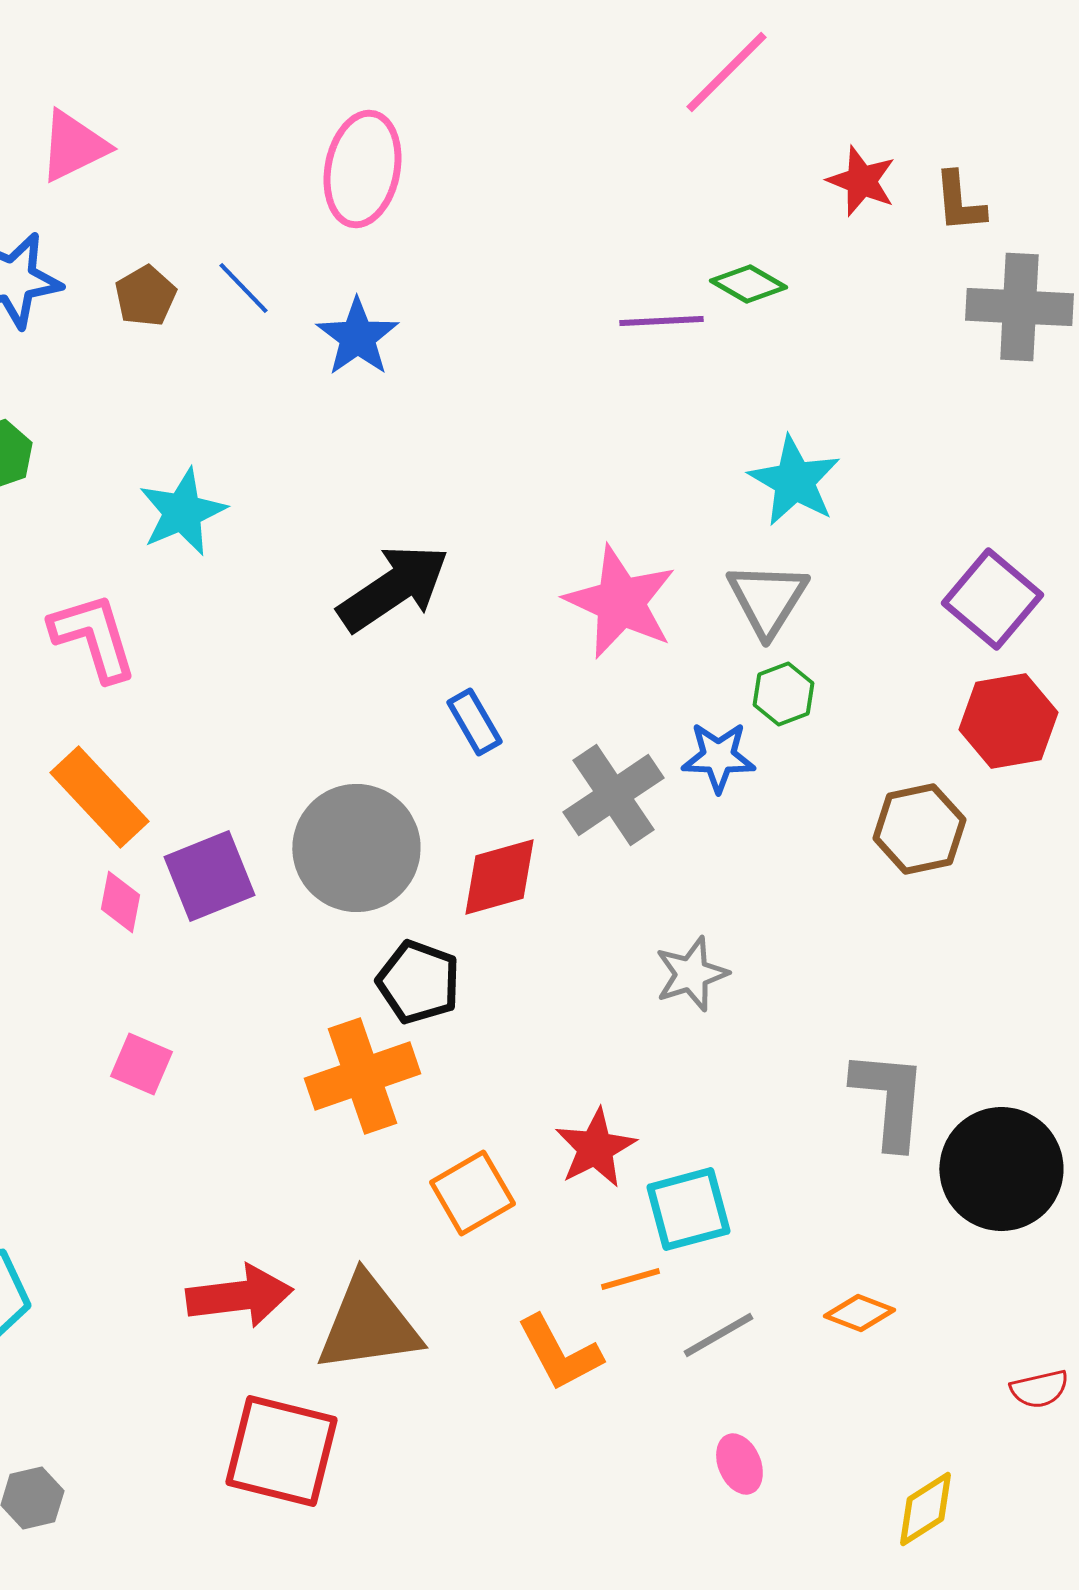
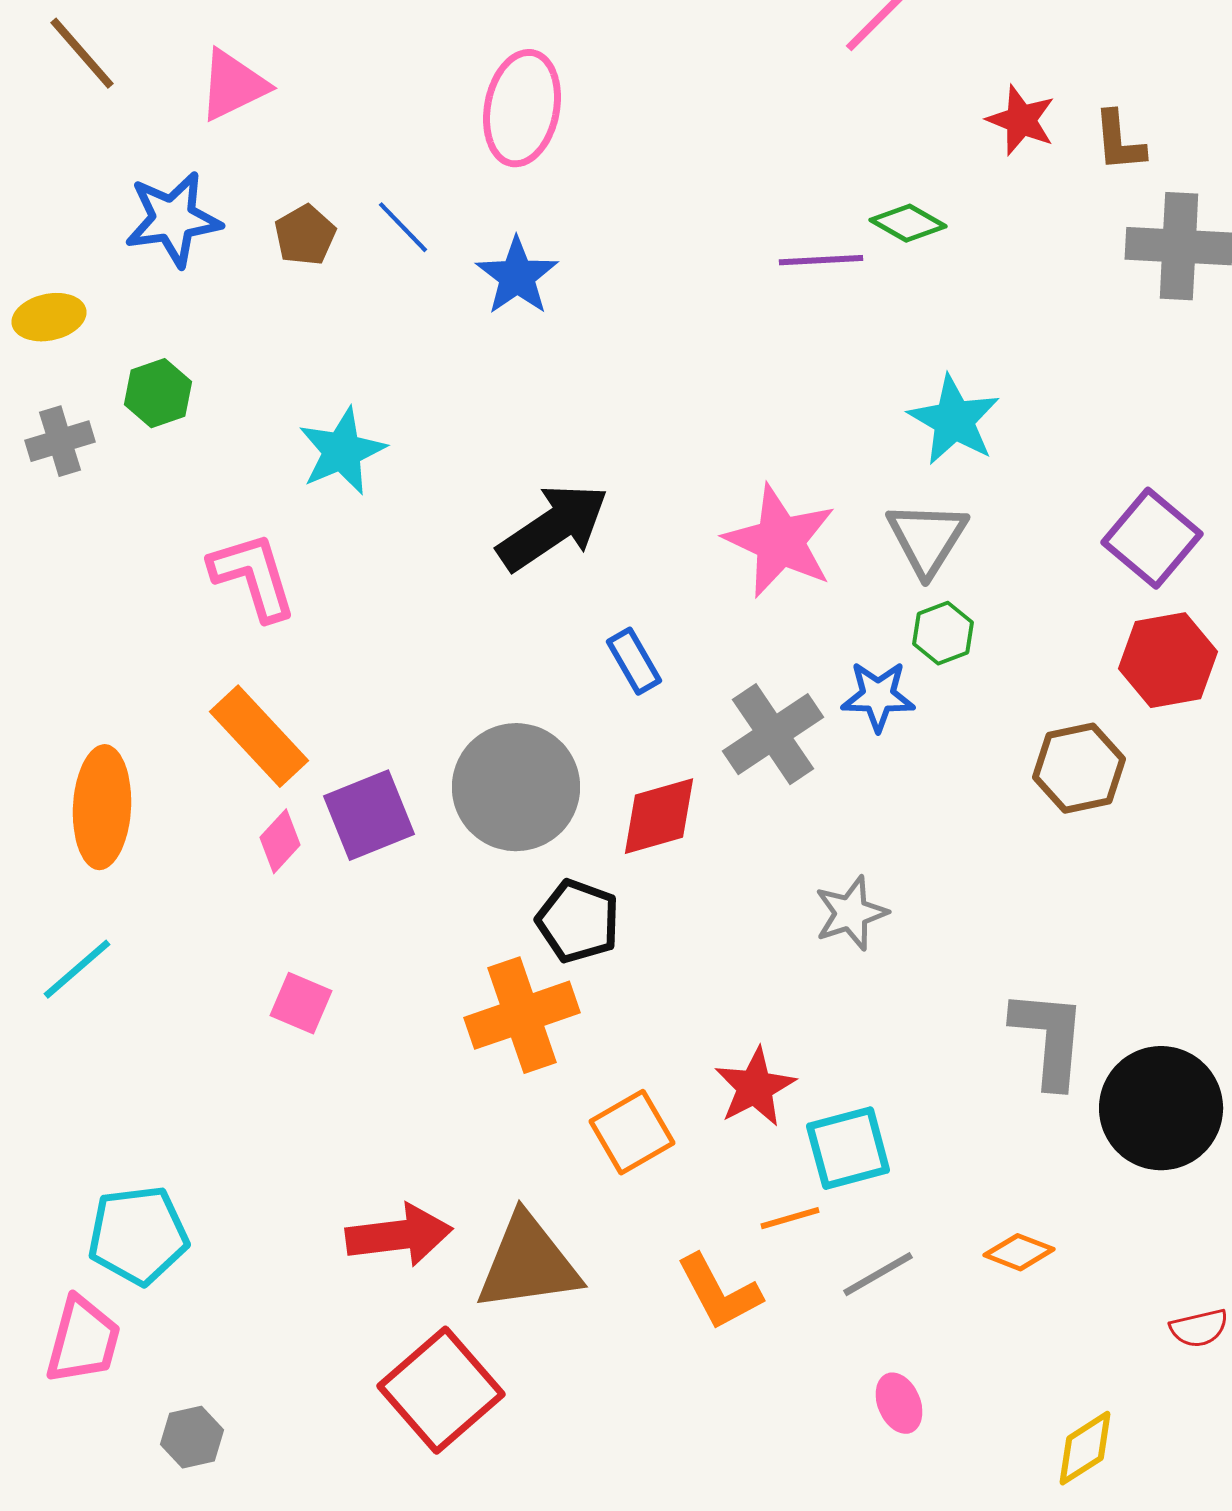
pink diamond: (120, 902) -> (280, 841), turned 32
red square: (281, 1451) -> (441, 1390), turned 35

